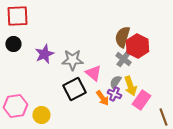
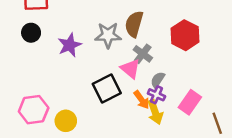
brown semicircle: (122, 37) -> (134, 24), moved
gray cross: (123, 59) -> (143, 54), moved
gray star: (72, 60) -> (108, 35), moved
yellow arrow: (130, 86) -> (155, 112), moved

